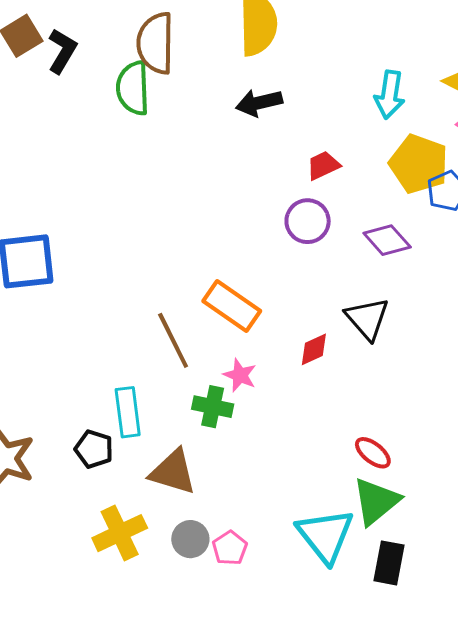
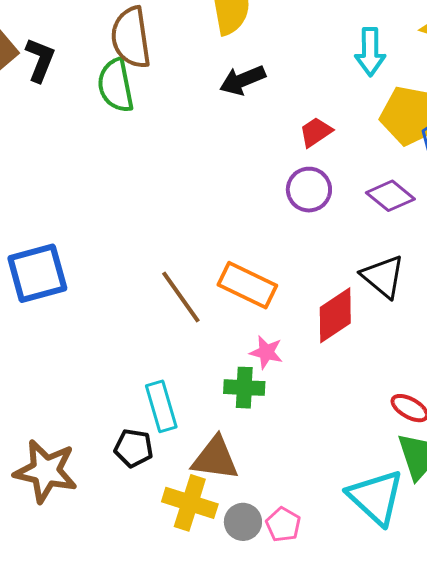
brown line: (173, 340) -> (181, 297), moved
red diamond: (314, 349) -> (335, 315), size x1.6
yellow cross: (120, 533) -> (190, 503), moved, turned -38

